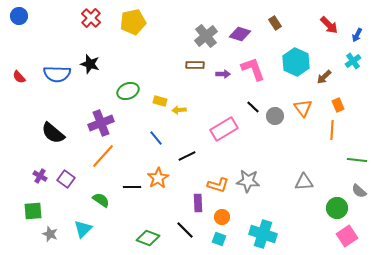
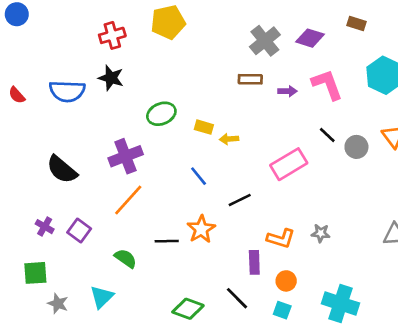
red cross: (91, 18) -> (112, 35), moved, turned 30
brown rectangle: (275, 23) -> (356, 24), turned -40
gray star: (248, 181) -> (321, 233), size x0.6

